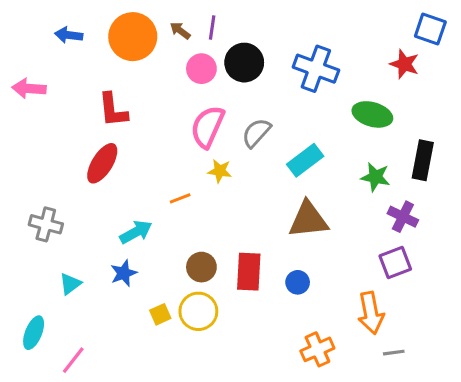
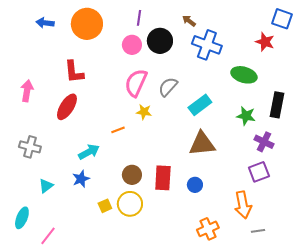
brown arrow: (180, 31) -> (189, 21), moved
pink arrow: (29, 89) -> (27, 91), moved, turned 95

